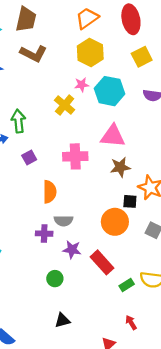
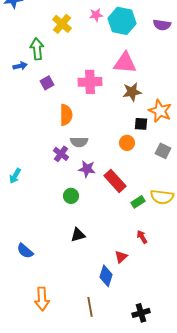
yellow cross: (65, 105) -> (62, 24), moved
orange circle: (115, 222) -> (127, 143), size x0.6
purple cross: (44, 234) -> (61, 154), turned 35

